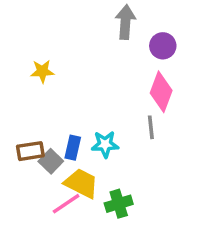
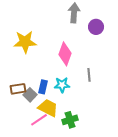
yellow star: (42, 71) -> (25, 42), size x1.6
pink diamond: (161, 92) -> (65, 54), moved

